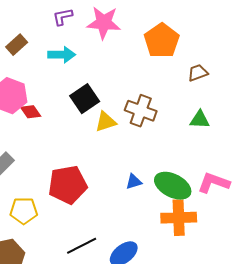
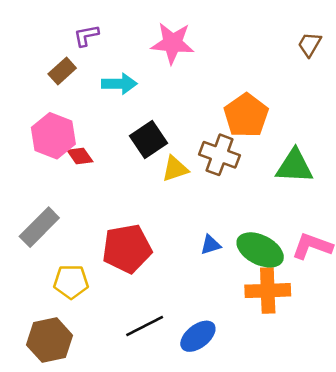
purple L-shape: (63, 17) -> (86, 36), moved
orange pentagon: (162, 41) -> (246, 115), moved
brown trapezoid: (198, 73) -> (310, 44), moved, turned -40
green triangle: (200, 120) -> (294, 166), size x1.5

